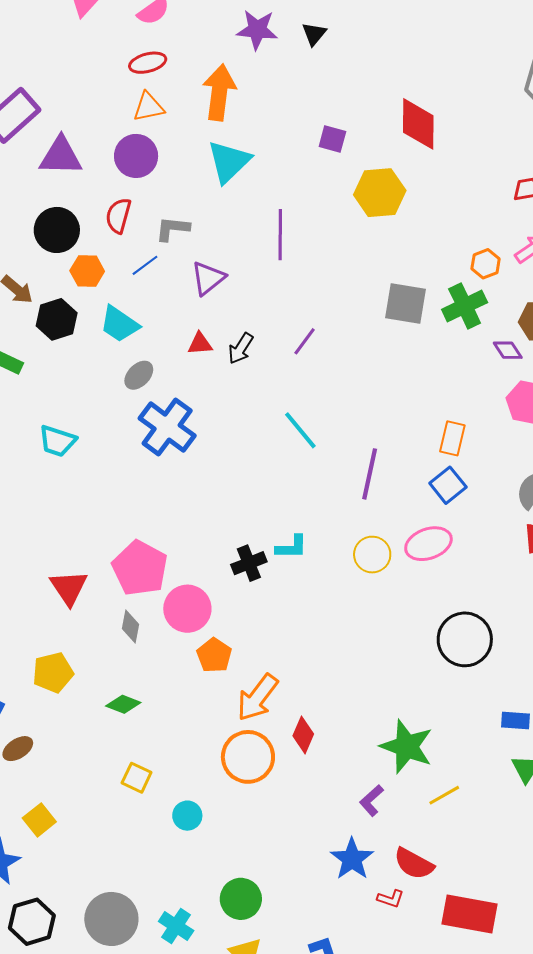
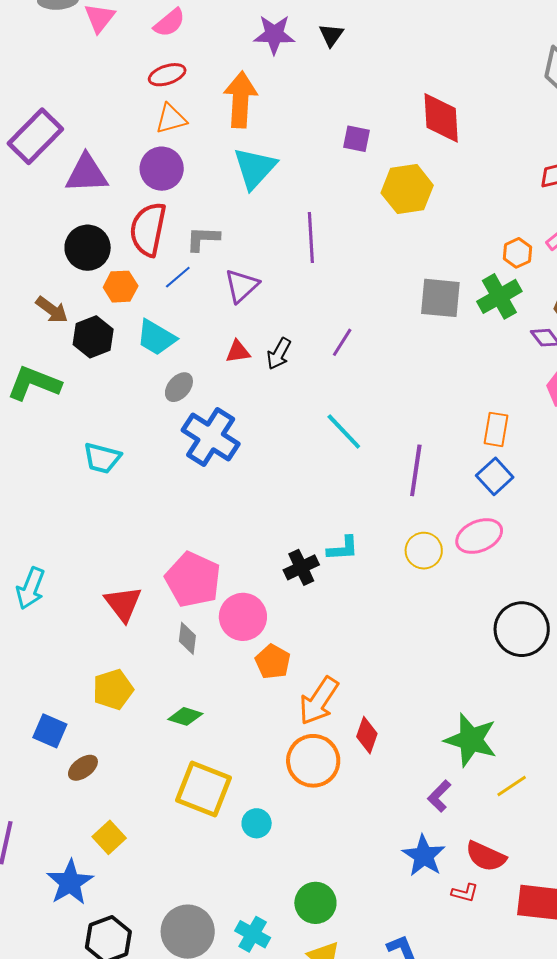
red semicircle: (118, 216) -> (148, 229), size x1.5
yellow square: (137, 778) -> (203, 789), size x1.8

